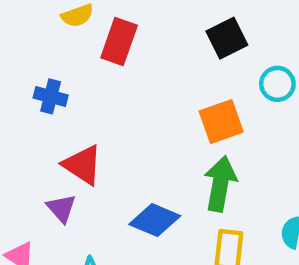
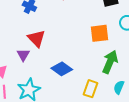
green arrow: (220, 184) -> (110, 62), moved

